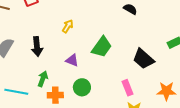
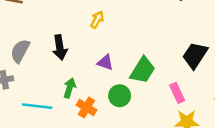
green trapezoid: (102, 47) -> (143, 70), moved
black trapezoid: (143, 59) -> (195, 55), turned 85
orange cross: (55, 95) -> (87, 107), turned 35

